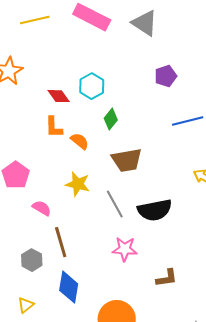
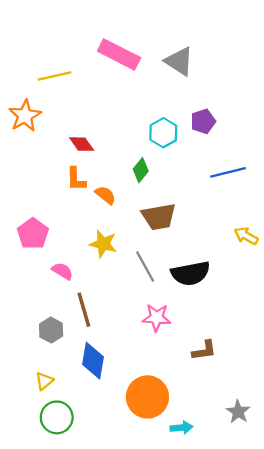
yellow line: (35, 20) -> (54, 76), moved
cyan hexagon: (92, 86) -> (163, 133), moved

